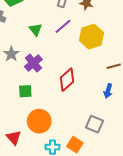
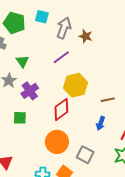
green triangle: (36, 30) -> (22, 61), moved
yellow hexagon: (91, 37) -> (75, 85), moved
orange circle: (39, 121) -> (57, 142), moved

